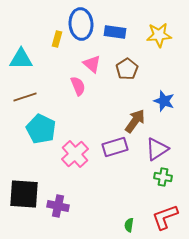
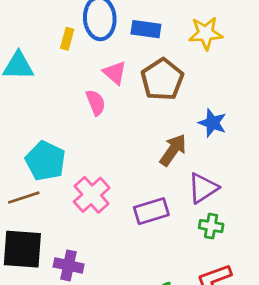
brown pentagon: (127, 69) -> (162, 79), size x1.4
brown line: (25, 97) -> (24, 198), moved
purple rectangle: (115, 147) -> (151, 211), moved

